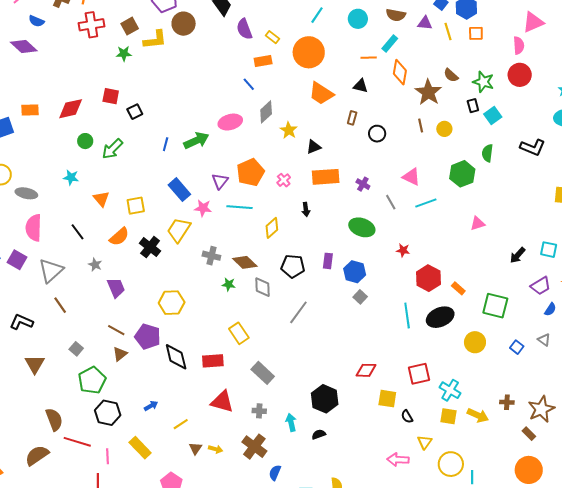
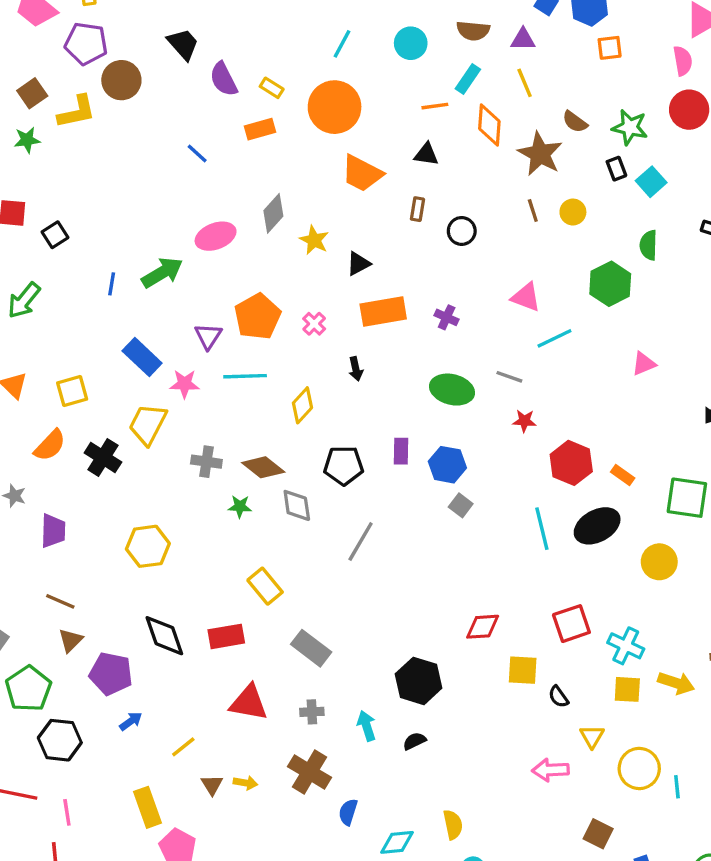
yellow line: (448, 31) -> (525, 83), moved
blue line: (249, 84) -> (197, 153), moved
gray line: (391, 202) -> (509, 377), moved, turned -35
purple trapezoid: (116, 288) -> (53, 531), turned 30
purple pentagon: (148, 337) -> (111, 674), moved
yellow rectangle: (140, 448) -> (147, 807), moved, turned 30

